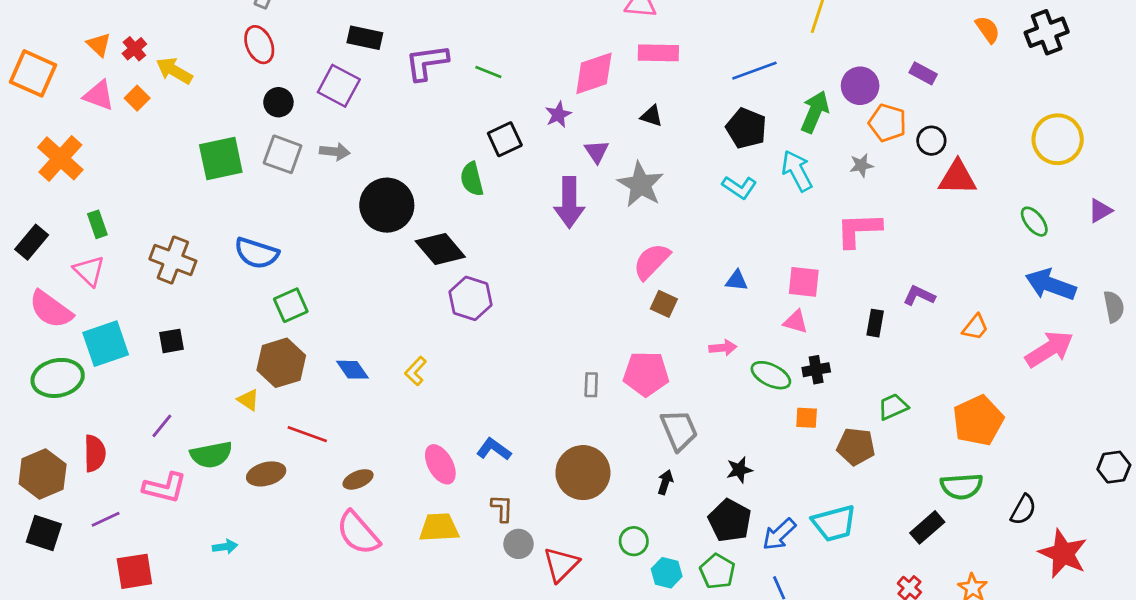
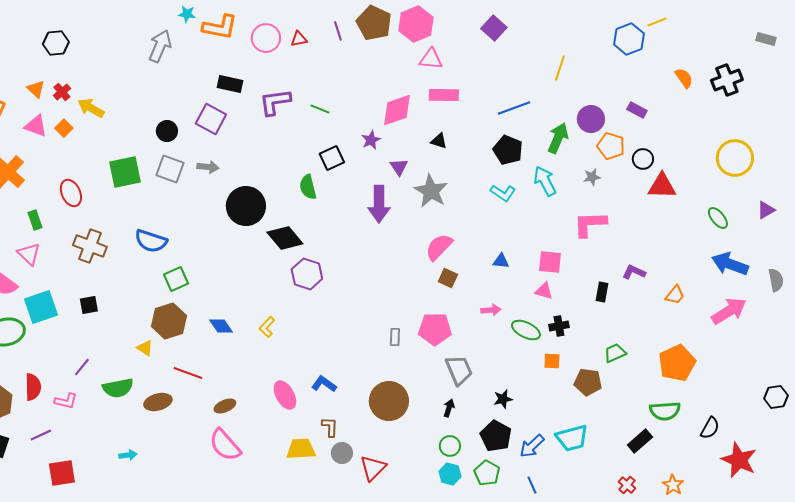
red ellipse: (259, 45) -> (71, 193), moved
pink L-shape: (165, 488) -> (66, 401), moved, size x0.7
yellow trapezoid: (439, 527) -> (301, 449), moved
green circle: (634, 541) -> (450, 446), moved

